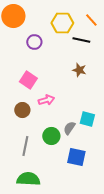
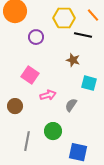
brown star: (79, 70) -> (73, 60), moved
brown circle: (22, 110) -> (15, 106), moved
cyan square: (87, 119) -> (89, 83), moved
gray semicircle: (69, 128) -> (71, 105), moved

